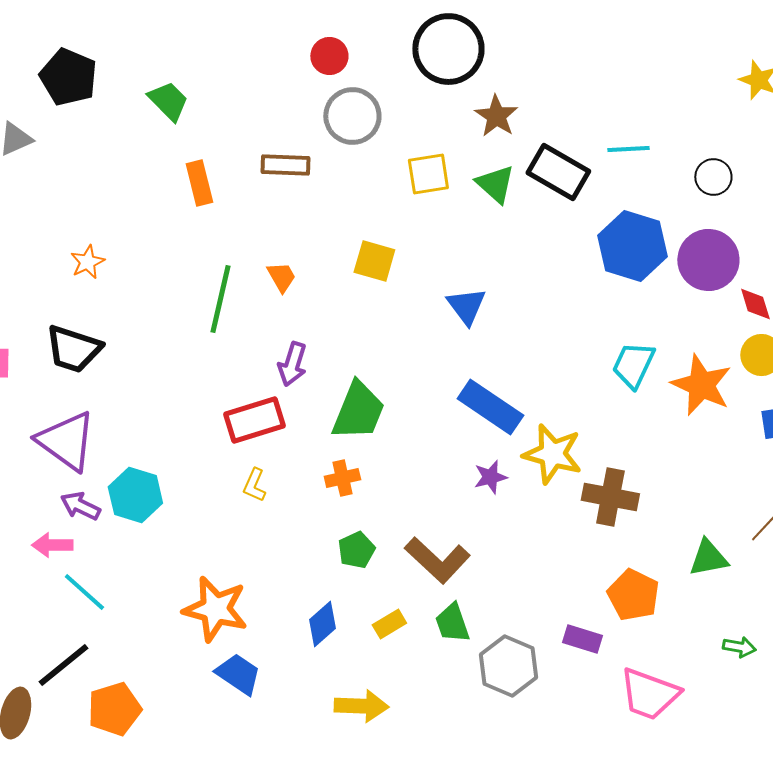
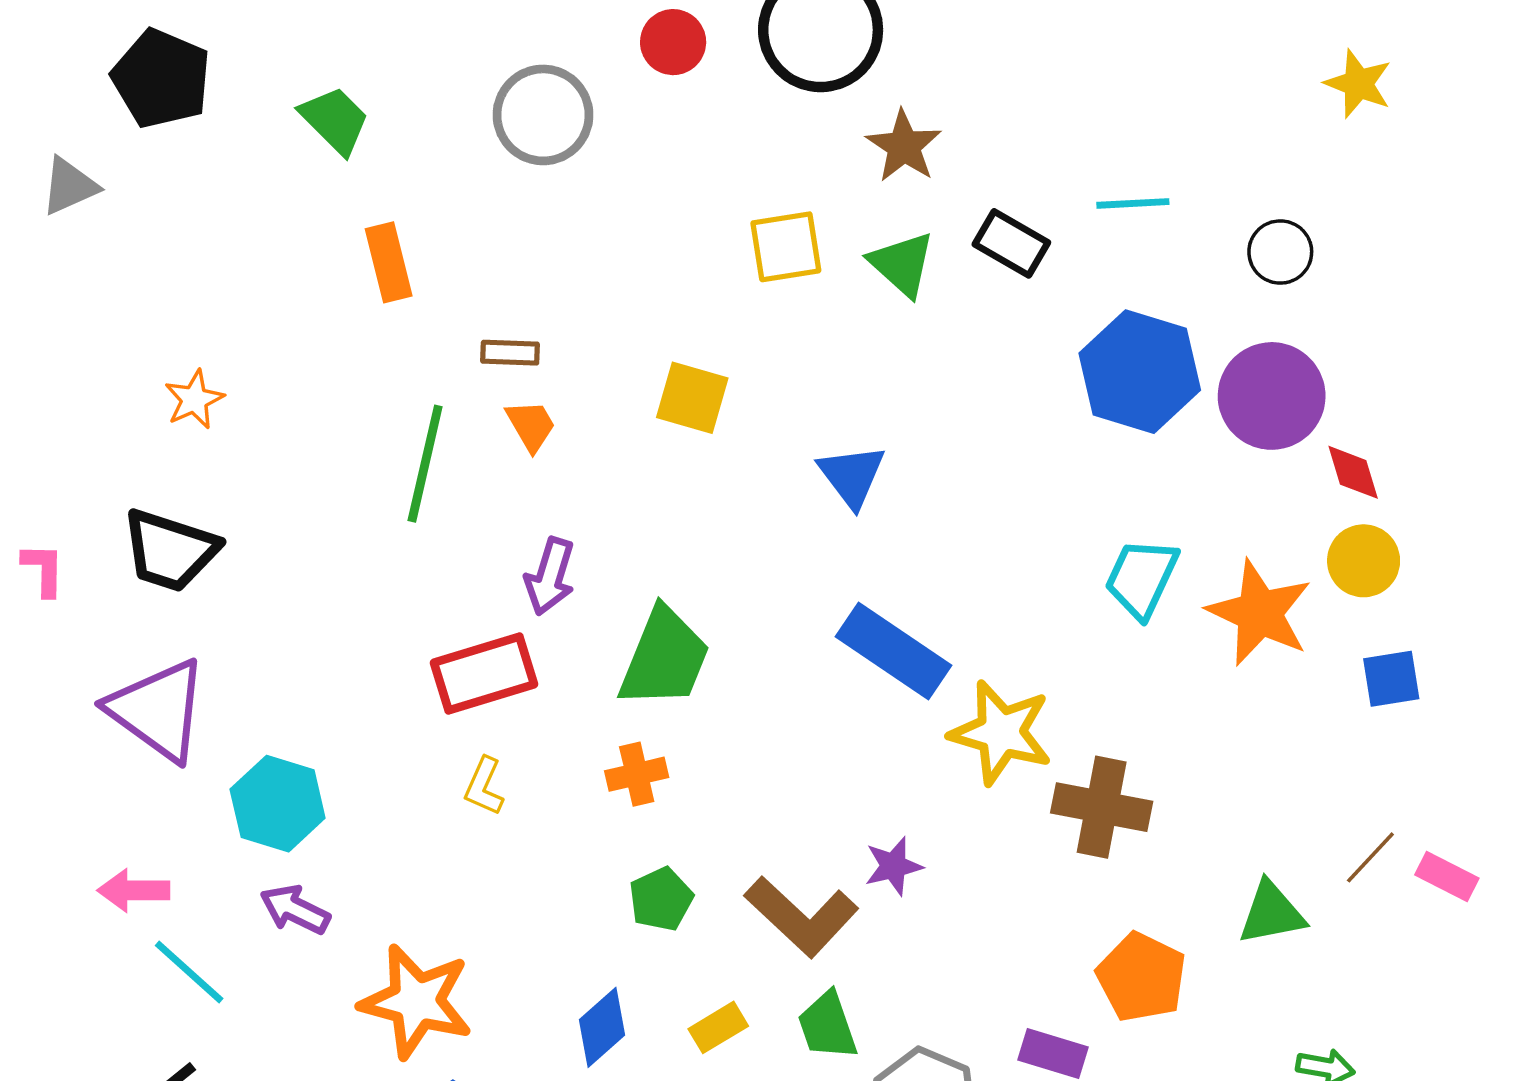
red circle: (329, 56) -> (673, 42), moved
gray circle: (352, 116) -> (543, 115), moved
brown rectangle: (285, 165) -> (510, 353), moved, size x0.7
black rectangle: (558, 172) -> (1011, 243), size x0.7
purple star: (490, 477) -> (893, 866), moved
purple arrow: (80, 506) -> (295, 909), moved

